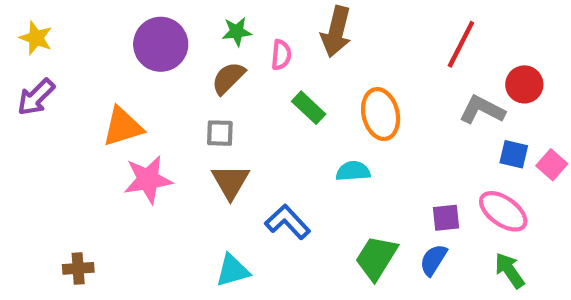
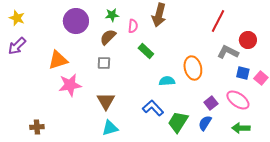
orange ellipse: (381, 114) -> (193, 68), moved
brown triangle: (230, 182) -> (106, 101), moved
purple square: (446, 218) -> (211, 103), turned -32
blue L-shape: (288, 222) -> (153, 108), moved
green arrow: (510, 271) -> (241, 128), turned -54

